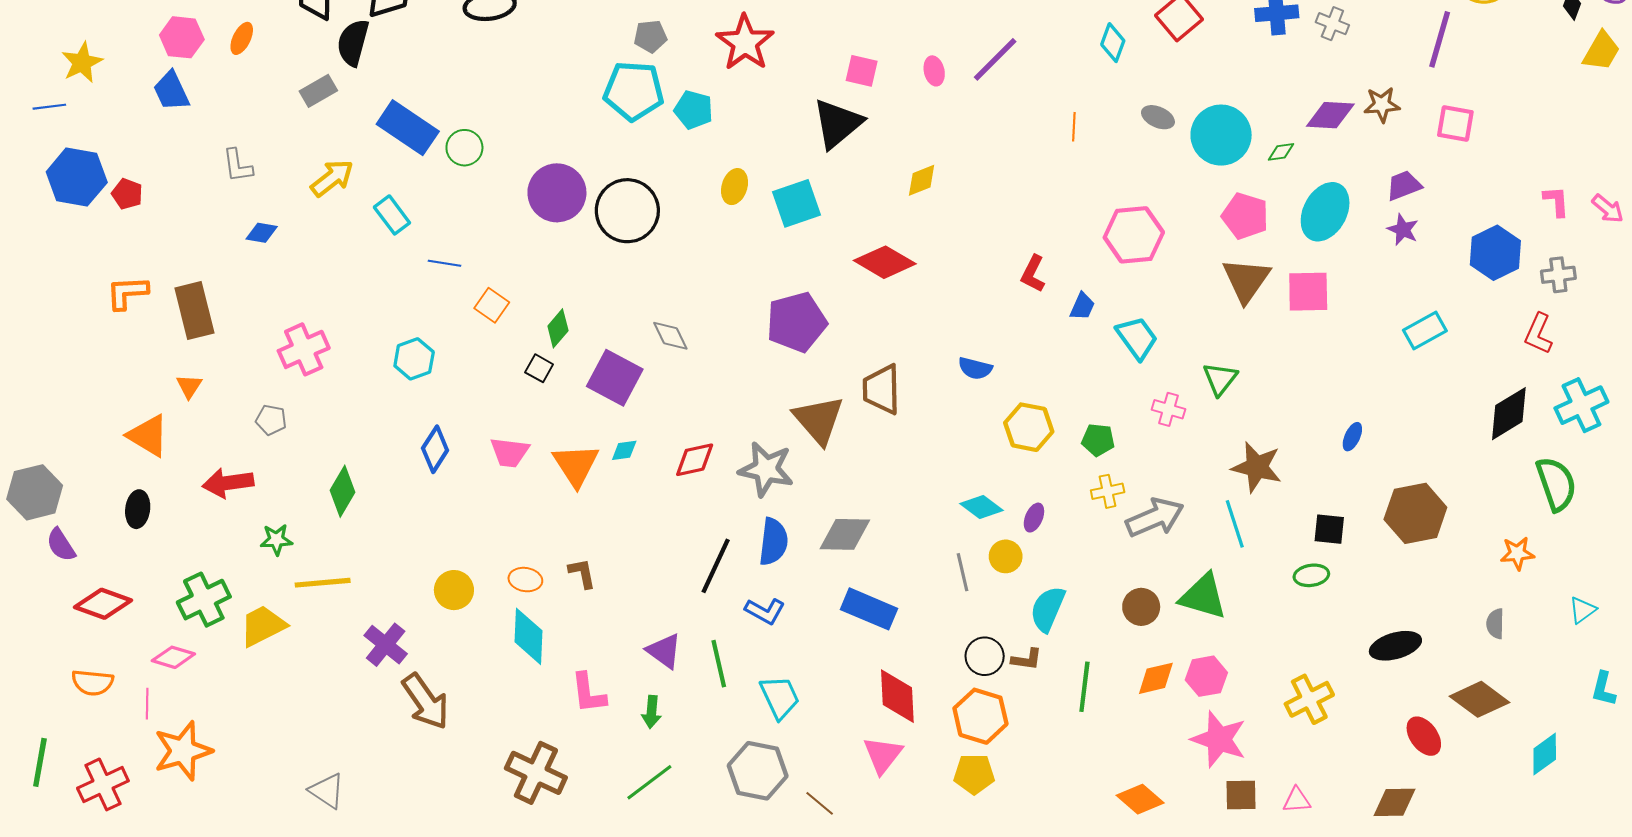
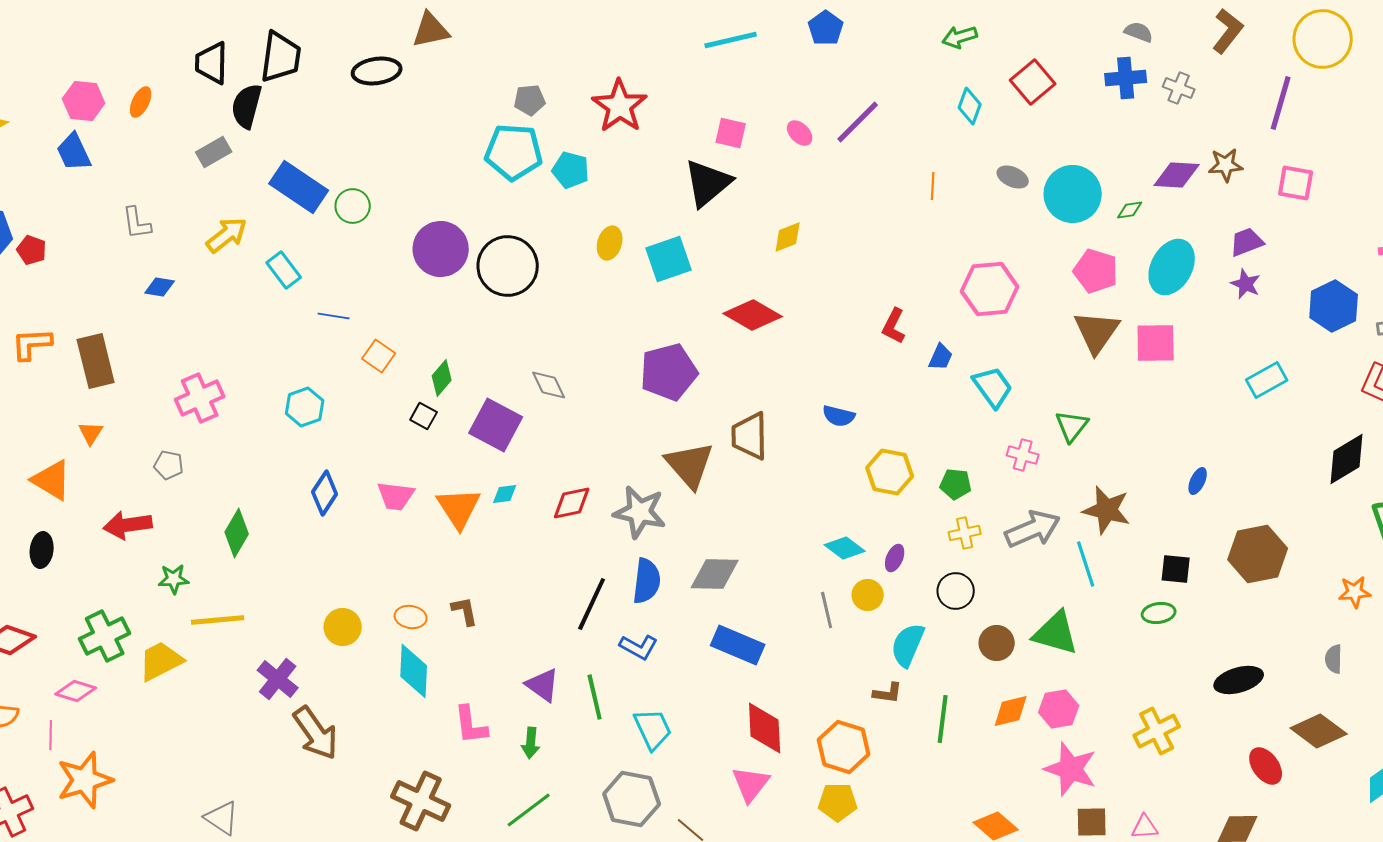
pink ellipse: (934, 71) -> (800, 133), turned -32
gray arrow: (1155, 518) -> (1033, 529), moved
black circle: (985, 656) -> (956, 591), moved

